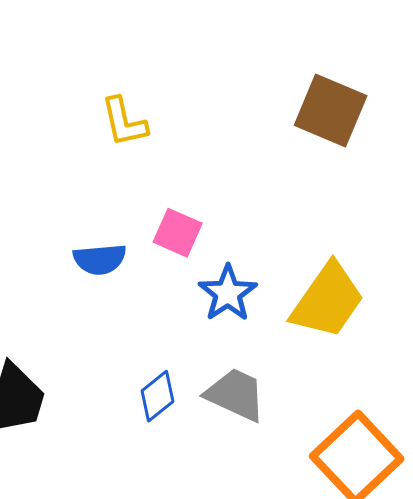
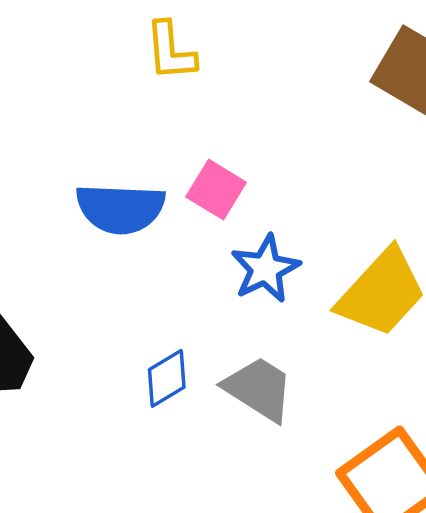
blue semicircle: (100, 259) -> (120, 209), size x1.4

